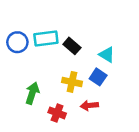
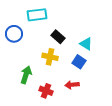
cyan rectangle: (46, 38) -> (37, 15), moved
yellow cross: (72, 82) -> (50, 57), moved

